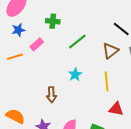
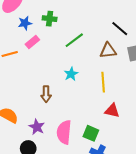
blue star: (18, 30) -> (25, 23), moved
brown triangle: (110, 51) -> (108, 51), turned 30

